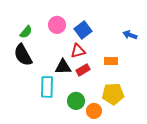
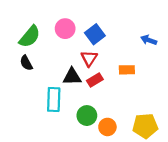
green semicircle: (26, 32) -> (30, 37), size x1.5
red triangle: (78, 51) -> (89, 58), turned -42
black semicircle: (23, 55) -> (26, 63), size x0.6
yellow pentagon: (113, 94) -> (145, 126), moved

